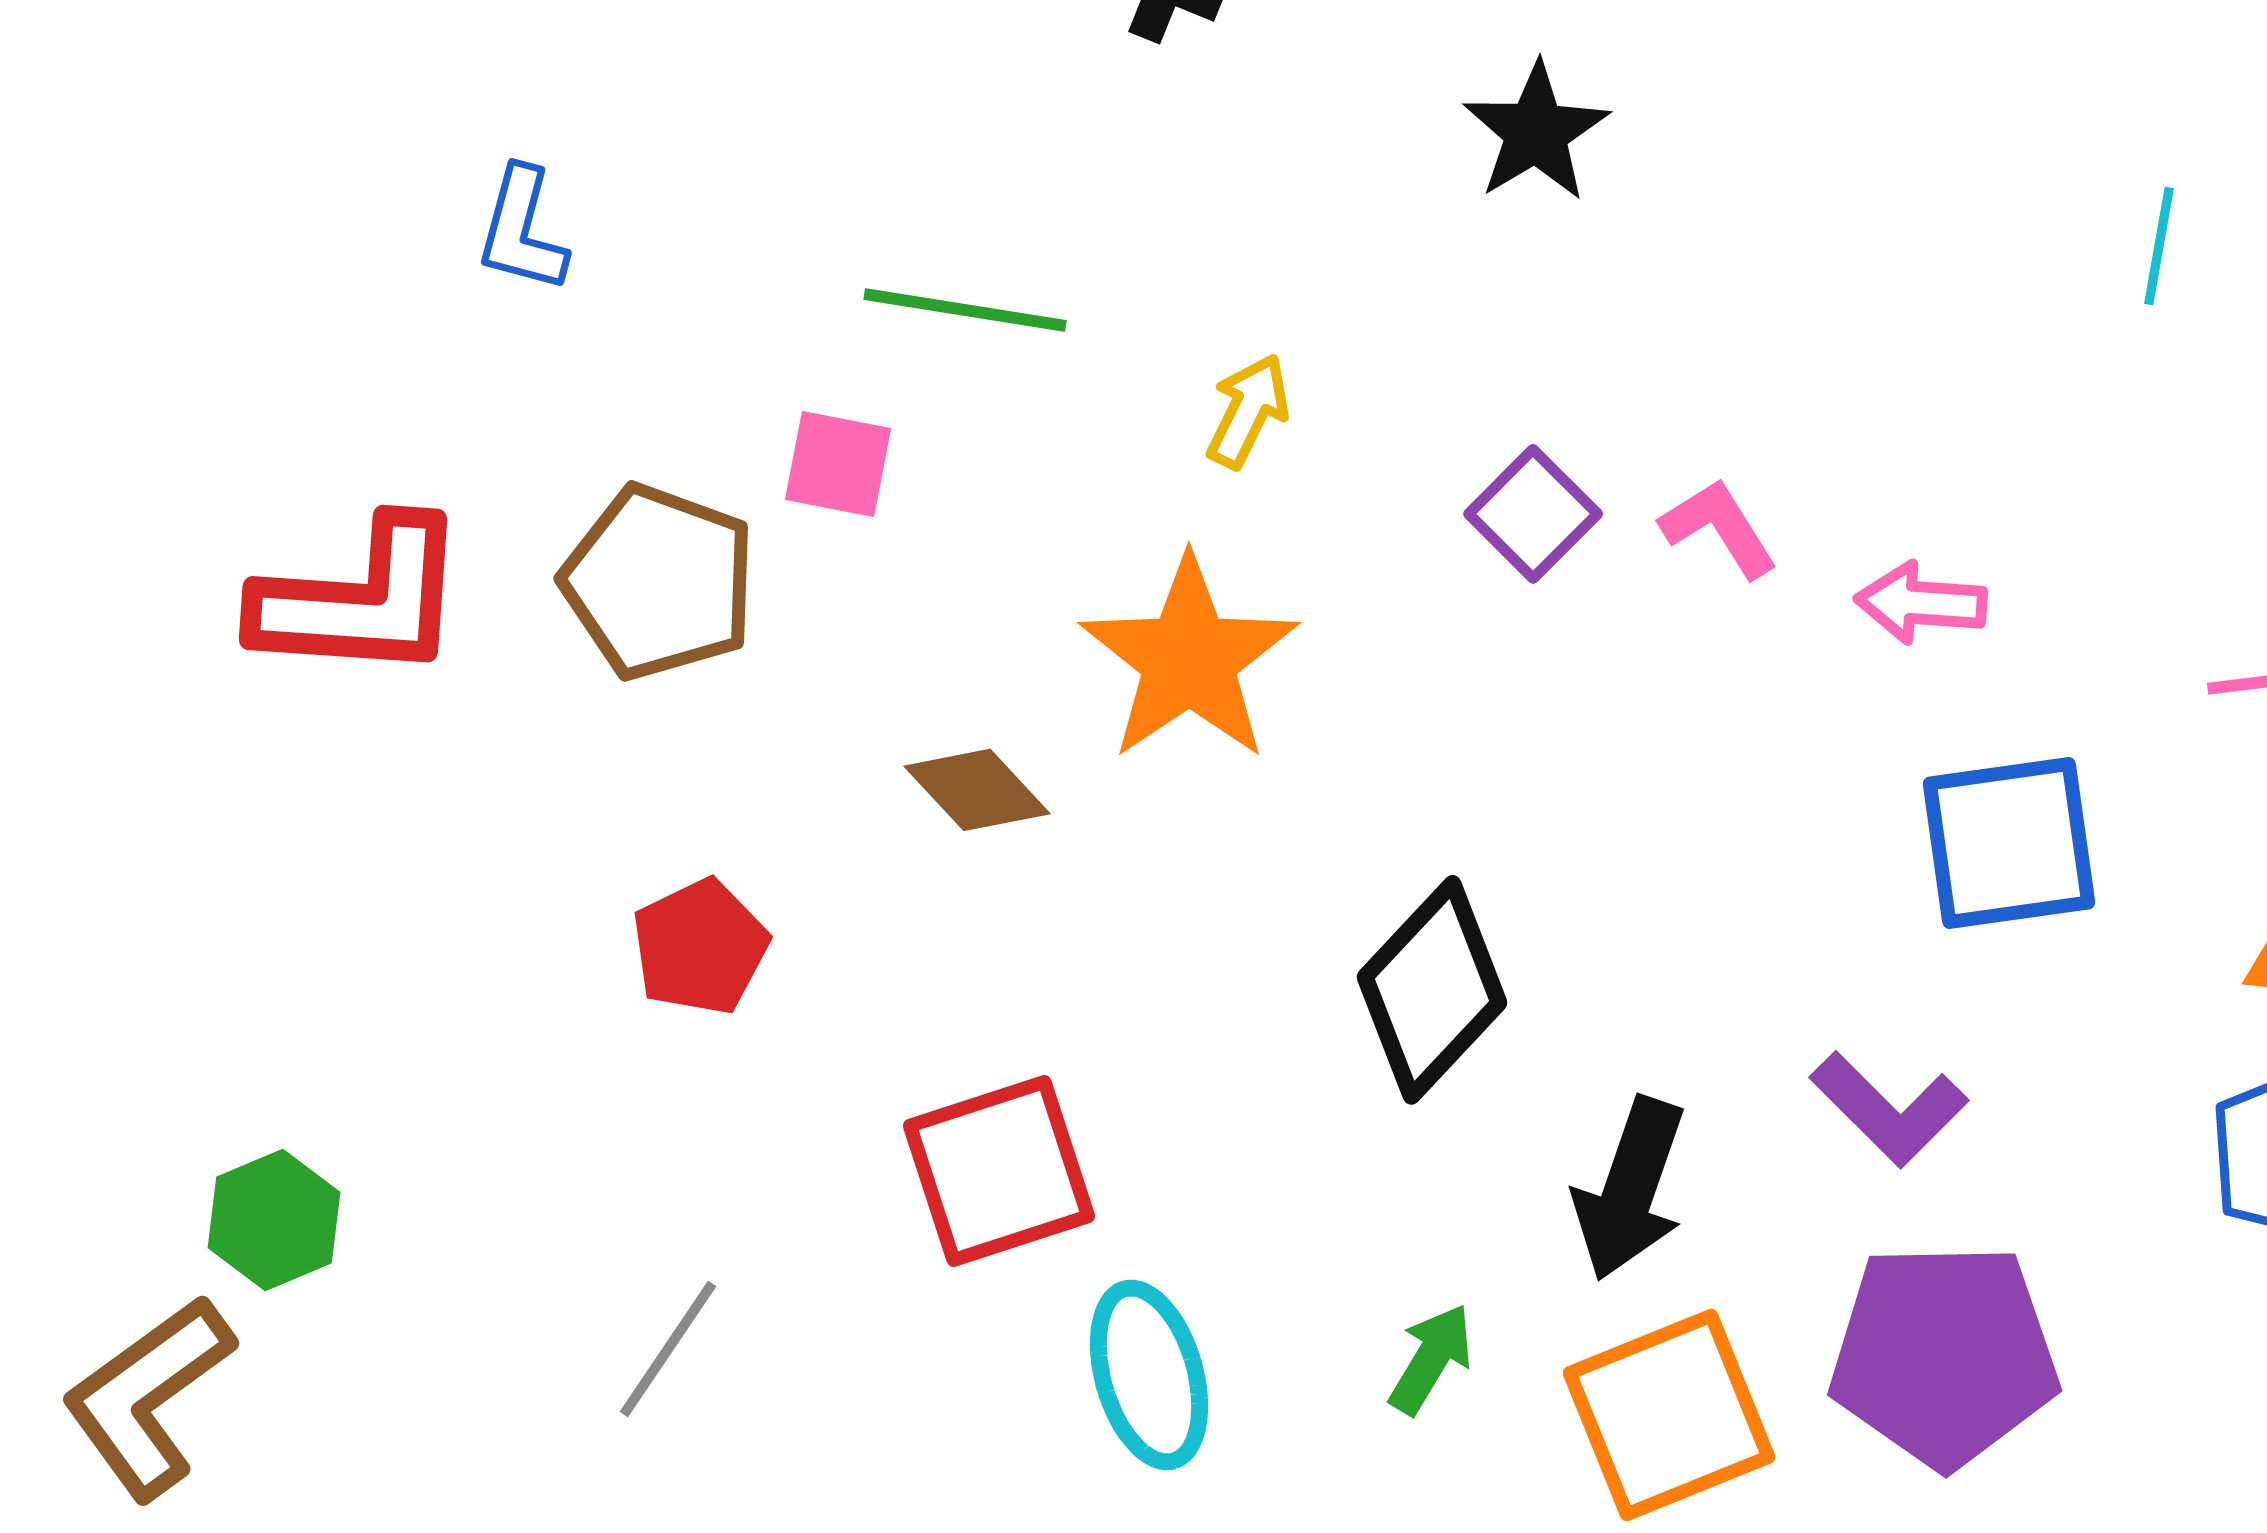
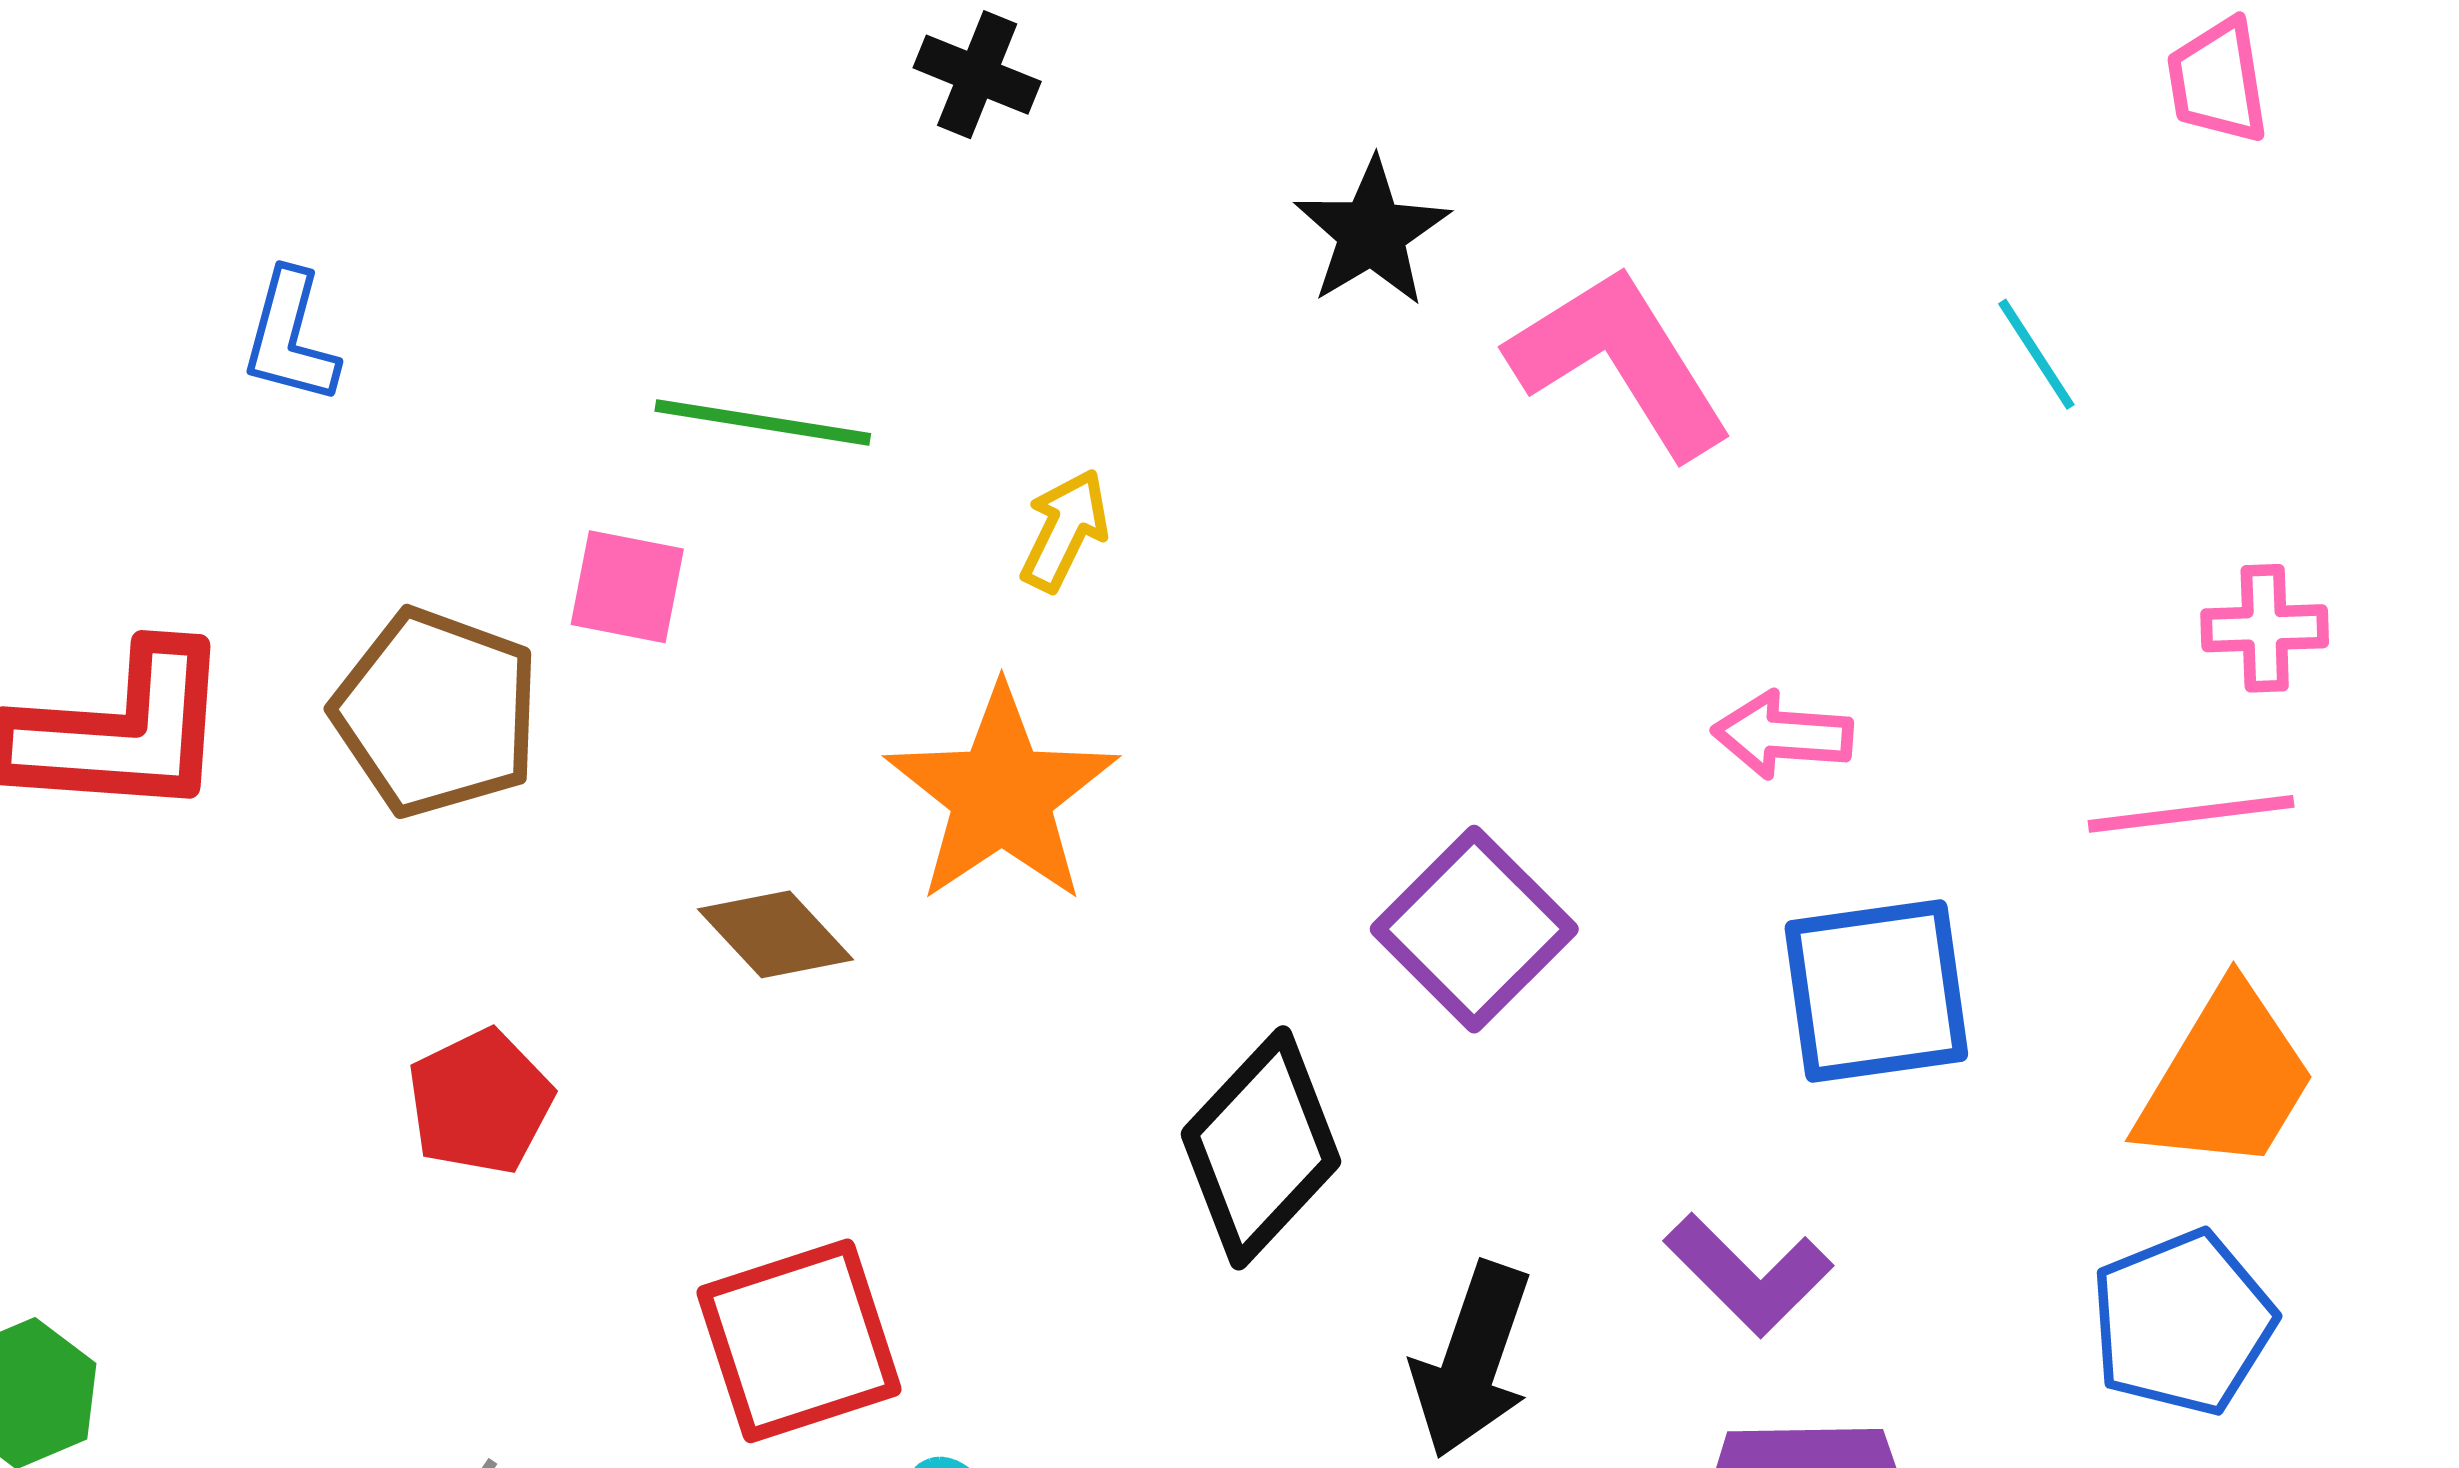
cyan line: (2159, 246) -> (2036, 354), turned -43
purple square: (1533, 514) -> (1474, 929), moved, size x1.4
pink L-shape: (1719, 528) -> (1620, 362), moved, size x1.8

